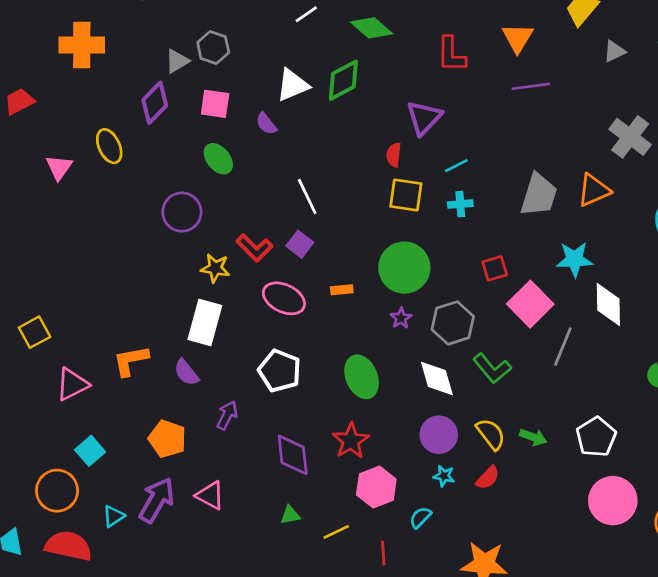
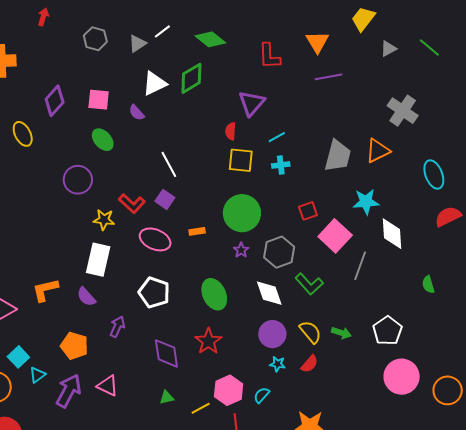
gray hexagon: (213, 48) -> (95, 39), moved
gray triangle: (177, 61) -> (137, 44), moved
pink hexagon: (376, 487) -> (229, 390), moved
cyan triangle: (114, 516) -> (38, 375), moved

